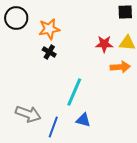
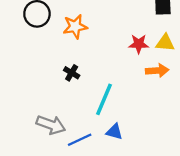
black cross: (49, 52) -> (72, 73), moved
blue line: (53, 127) -> (80, 140), turned 45

